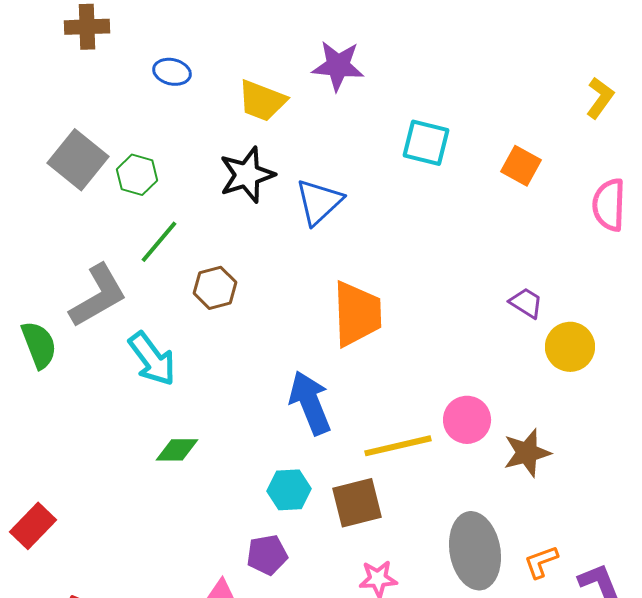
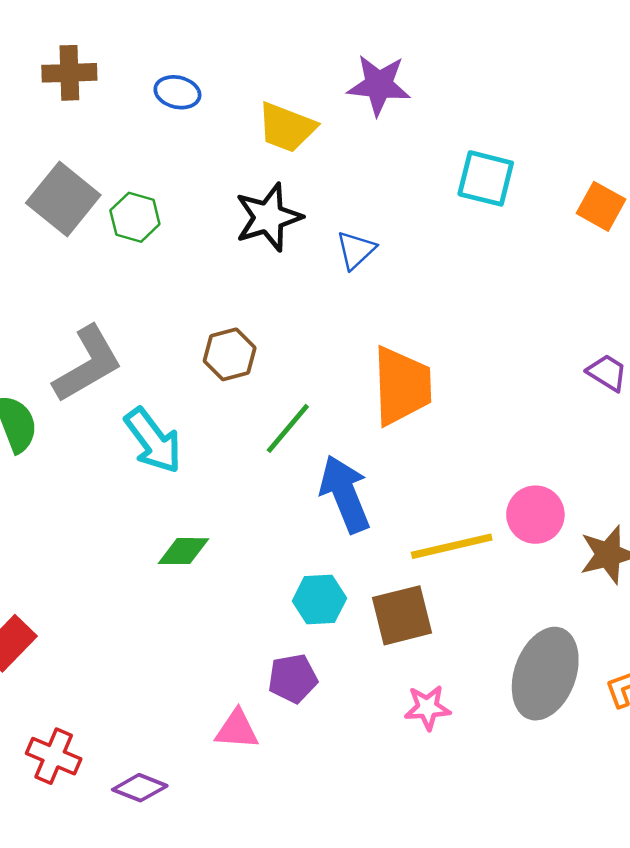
brown cross: (87, 27) -> (69, 73), moved
blue triangle: (319, 202) -> (356, 250), size x0.7
green line: (159, 242) -> (288, 428), moved
gray ellipse: (475, 551) -> (545, 674), turned 30

